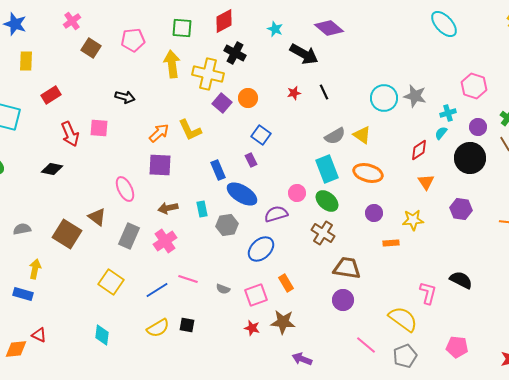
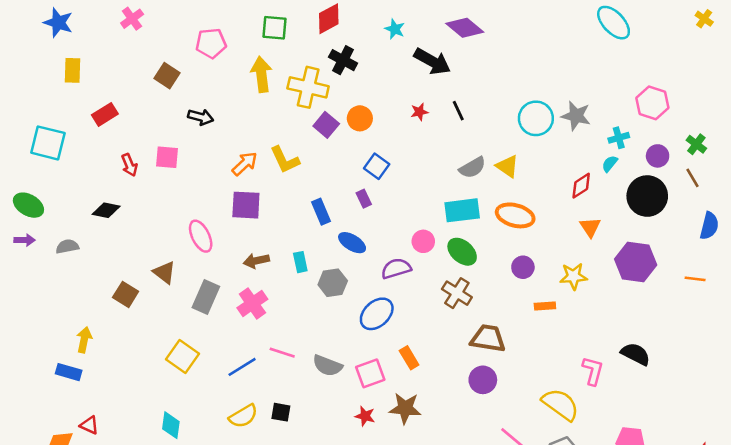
brown square: (91, 48) -> (167, 76), moved
red arrow: (70, 134) -> (129, 165), size x0.7
cyan rectangle: (327, 169) -> (462, 210), turned -76
blue ellipse: (242, 194) -> (352, 243), size x0.7
purple hexagon: (461, 209) -> (636, 262), size x1.4
gray semicircle: (22, 229) -> (67, 247), moved
brown square: (67, 234) -> (126, 294), size x0.7
gray semicircle: (223, 289) -> (327, 366), size x1.6

